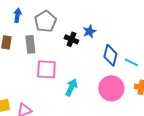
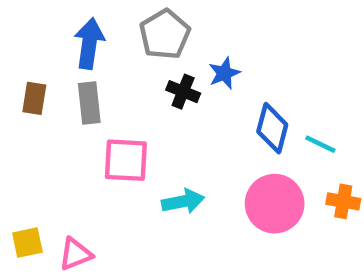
blue arrow: (17, 15) -> (89, 43), moved, size x1.5
gray pentagon: (45, 21) -> (165, 34), moved
cyan arrow: (71, 87) -> (183, 201), turned 54

